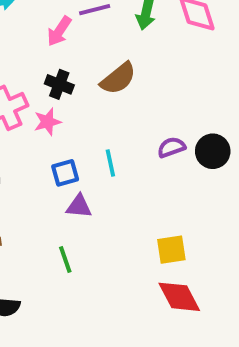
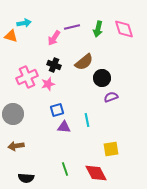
black circle: (213, 151) -> (102, 78), moved
cyan line: (110, 163) -> (87, 120), moved
green line: (65, 259) -> (65, 169), moved
red diamond: (179, 297) -> (96, 173), moved

